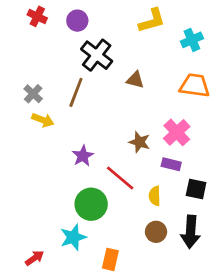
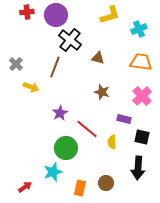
red cross: (37, 16) -> (27, 12), turned -32
purple circle: (77, 21) -> (56, 15), size x1.5
gray cross: (33, 94) -> (16, 64), moved
pink cross: (177, 132) -> (142, 96), moved
brown star: (139, 142) -> (102, 92), moved
brown circle: (156, 232) -> (106, 183), moved

